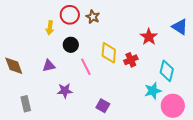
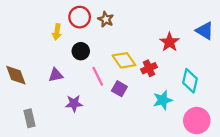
yellow diamond: (109, 53) -> (124, 60), turned -40
cyan star: (153, 91) -> (163, 100), moved
purple square: (103, 106) -> (119, 89), moved

